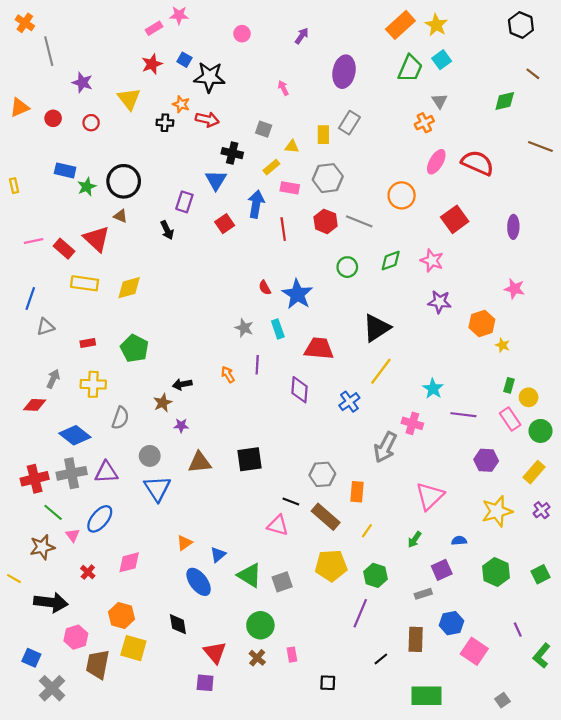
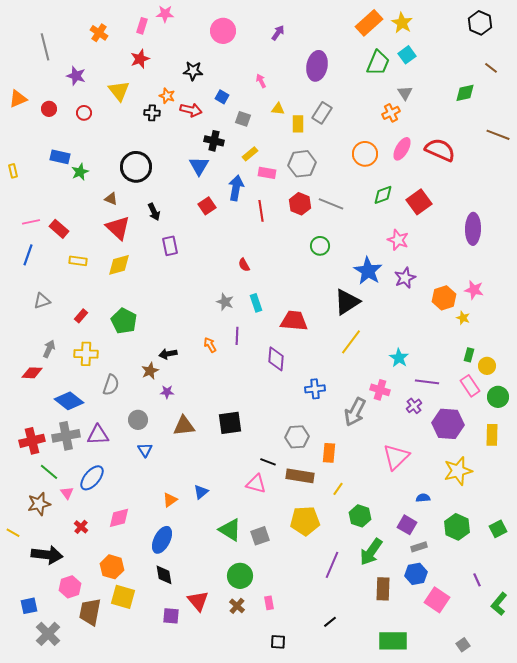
orange cross: (25, 23) -> (99, 33), moved
pink rectangle: (154, 28) -> (142, 26), turned -42
pink circle: (242, 34) -> (223, 31), size x1.6
blue square: (184, 60) -> (222, 97), moved
black star: (209, 77) -> (193, 71), size x0.7
yellow triangle: (292, 147) -> (278, 109), moved
black circle: (124, 181) -> (136, 167), moved
orange circle: (402, 195) -> (365, 154), moved
purple rectangle: (184, 202) -> (170, 246), moved, turned -30
purple ellipse: (513, 227) -> (473, 229), moved, size x1.4
red triangle: (97, 239) -> (118, 228), moved
green diamond: (391, 261) -> (383, 195), moved
yellow rectangle: (85, 283) -> (78, 261), size x0.7
pink star: (514, 289) -> (474, 290), moved
blue star: (297, 294) -> (368, 271), moved
blue line: (30, 299) -> (28, 255), moved
purple star: (440, 302) -> (405, 278), turned -30
red rectangle: (88, 343) -> (81, 316), turned -40
blue cross: (349, 402) -> (315, 389), moved, turned 30
purple hexagon: (486, 460) -> (448, 424), size x1.4
yellow rectangle: (534, 472) -> (492, 435), turned -40
blue triangle: (157, 488) -> (145, 450), size x0.6
purple cross: (542, 510) -> (414, 406), moved
brown rectangle: (326, 517) -> (300, 476), turned -32
green arrow: (415, 539) -> (371, 552), moved, size x1.8
blue triangle: (218, 555) -> (201, 492), moved
purple square: (442, 570) -> (407, 525), turned -36
green hexagon: (375, 575) -> (360, 516), moved
blue ellipse: (199, 582) -> (162, 540), moved, turned 64
gray rectangle: (423, 594) -> (419, 547), moved
blue square: (31, 658) -> (29, 606), turned -36
black line: (381, 659) -> (330, 622), moved
purple square: (205, 683) -> (171, 616), moved
black square: (328, 683) -> (278, 642), moved

